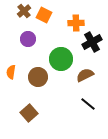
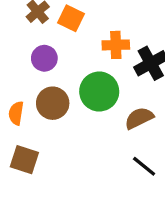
orange cross: (76, 23) -> (116, 45), moved
brown circle: (38, 77) -> (53, 103), moved
brown square: (29, 113) -> (24, 160), moved, turned -30

